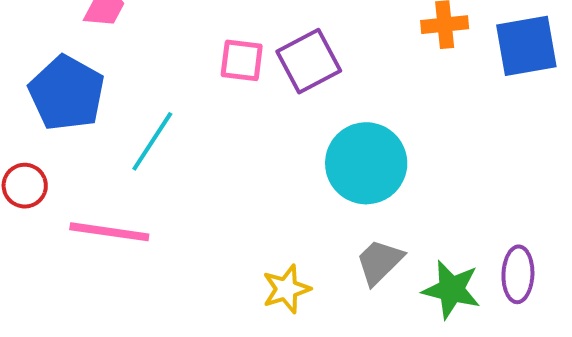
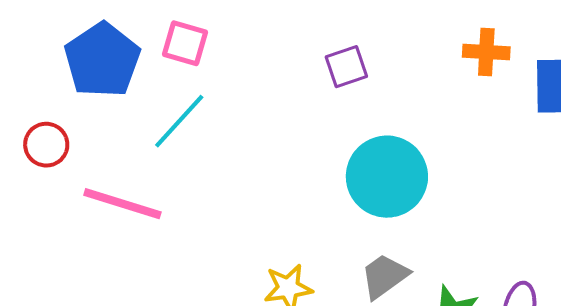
pink square: (242, 60) -> (185, 43), moved
purple square: (309, 61) -> (346, 67), size x0.7

